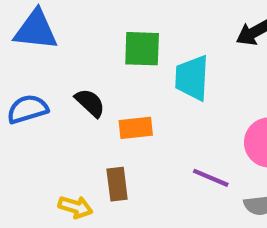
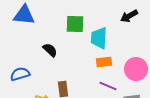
blue semicircle: (27, 109) -> (20, 74), moved
orange rectangle: (136, 128) -> (104, 62), moved

